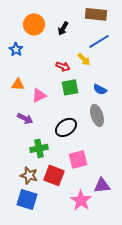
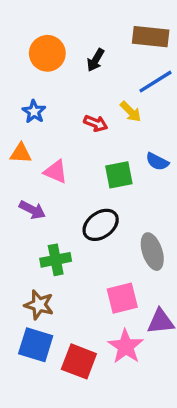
blue star: (16, 49) -> (34, 112), moved
green square: (70, 87) -> (119, 175), moved
pink triangle: (39, 95) -> (56, 172), turned 49
gray ellipse: (97, 115) -> (152, 252), moved
pink square: (78, 159) -> (122, 298), moved
red square: (54, 175) -> (79, 361), moved

